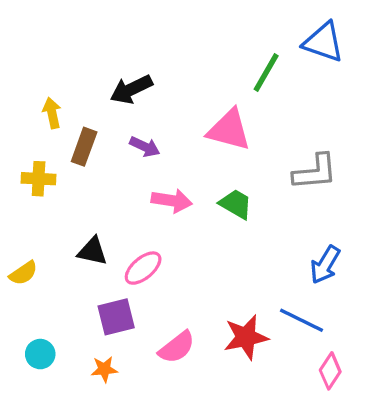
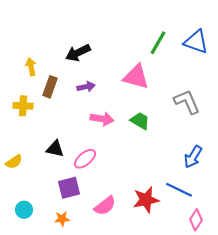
blue triangle: (323, 42) -> (196, 42), moved
purple arrow: (145, 147) -> (86, 87), turned -36
gray L-shape: (315, 172) -> (187, 102), turned -108

